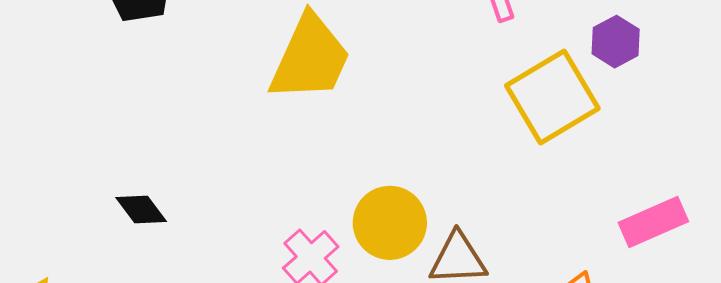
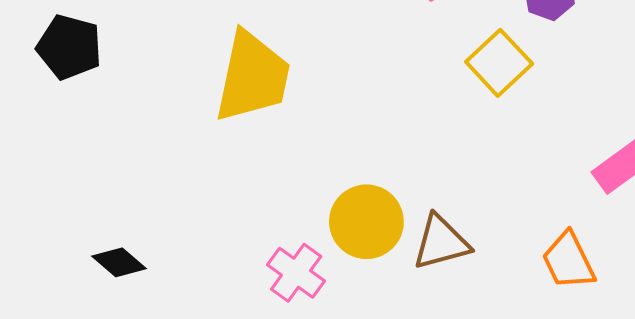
yellow square: (552, 97) -> (499, 63), size x0.7

